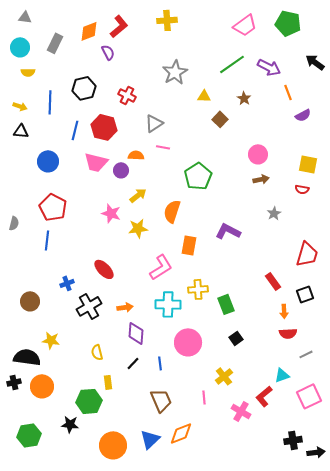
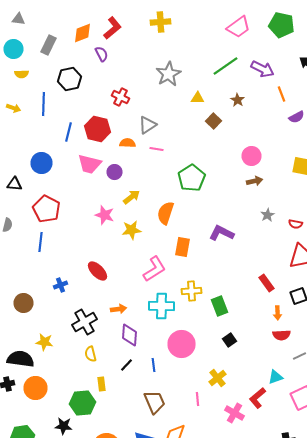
black hexagon: (84, 88) -> (70, 79), moved
black triangle: (21, 131) -> (14, 184), moved
orange semicircle: (136, 155) -> (128, 143), moved
red semicircle: (302, 189) -> (296, 224), moved
black cross: (89, 306) -> (84, 322), moved

